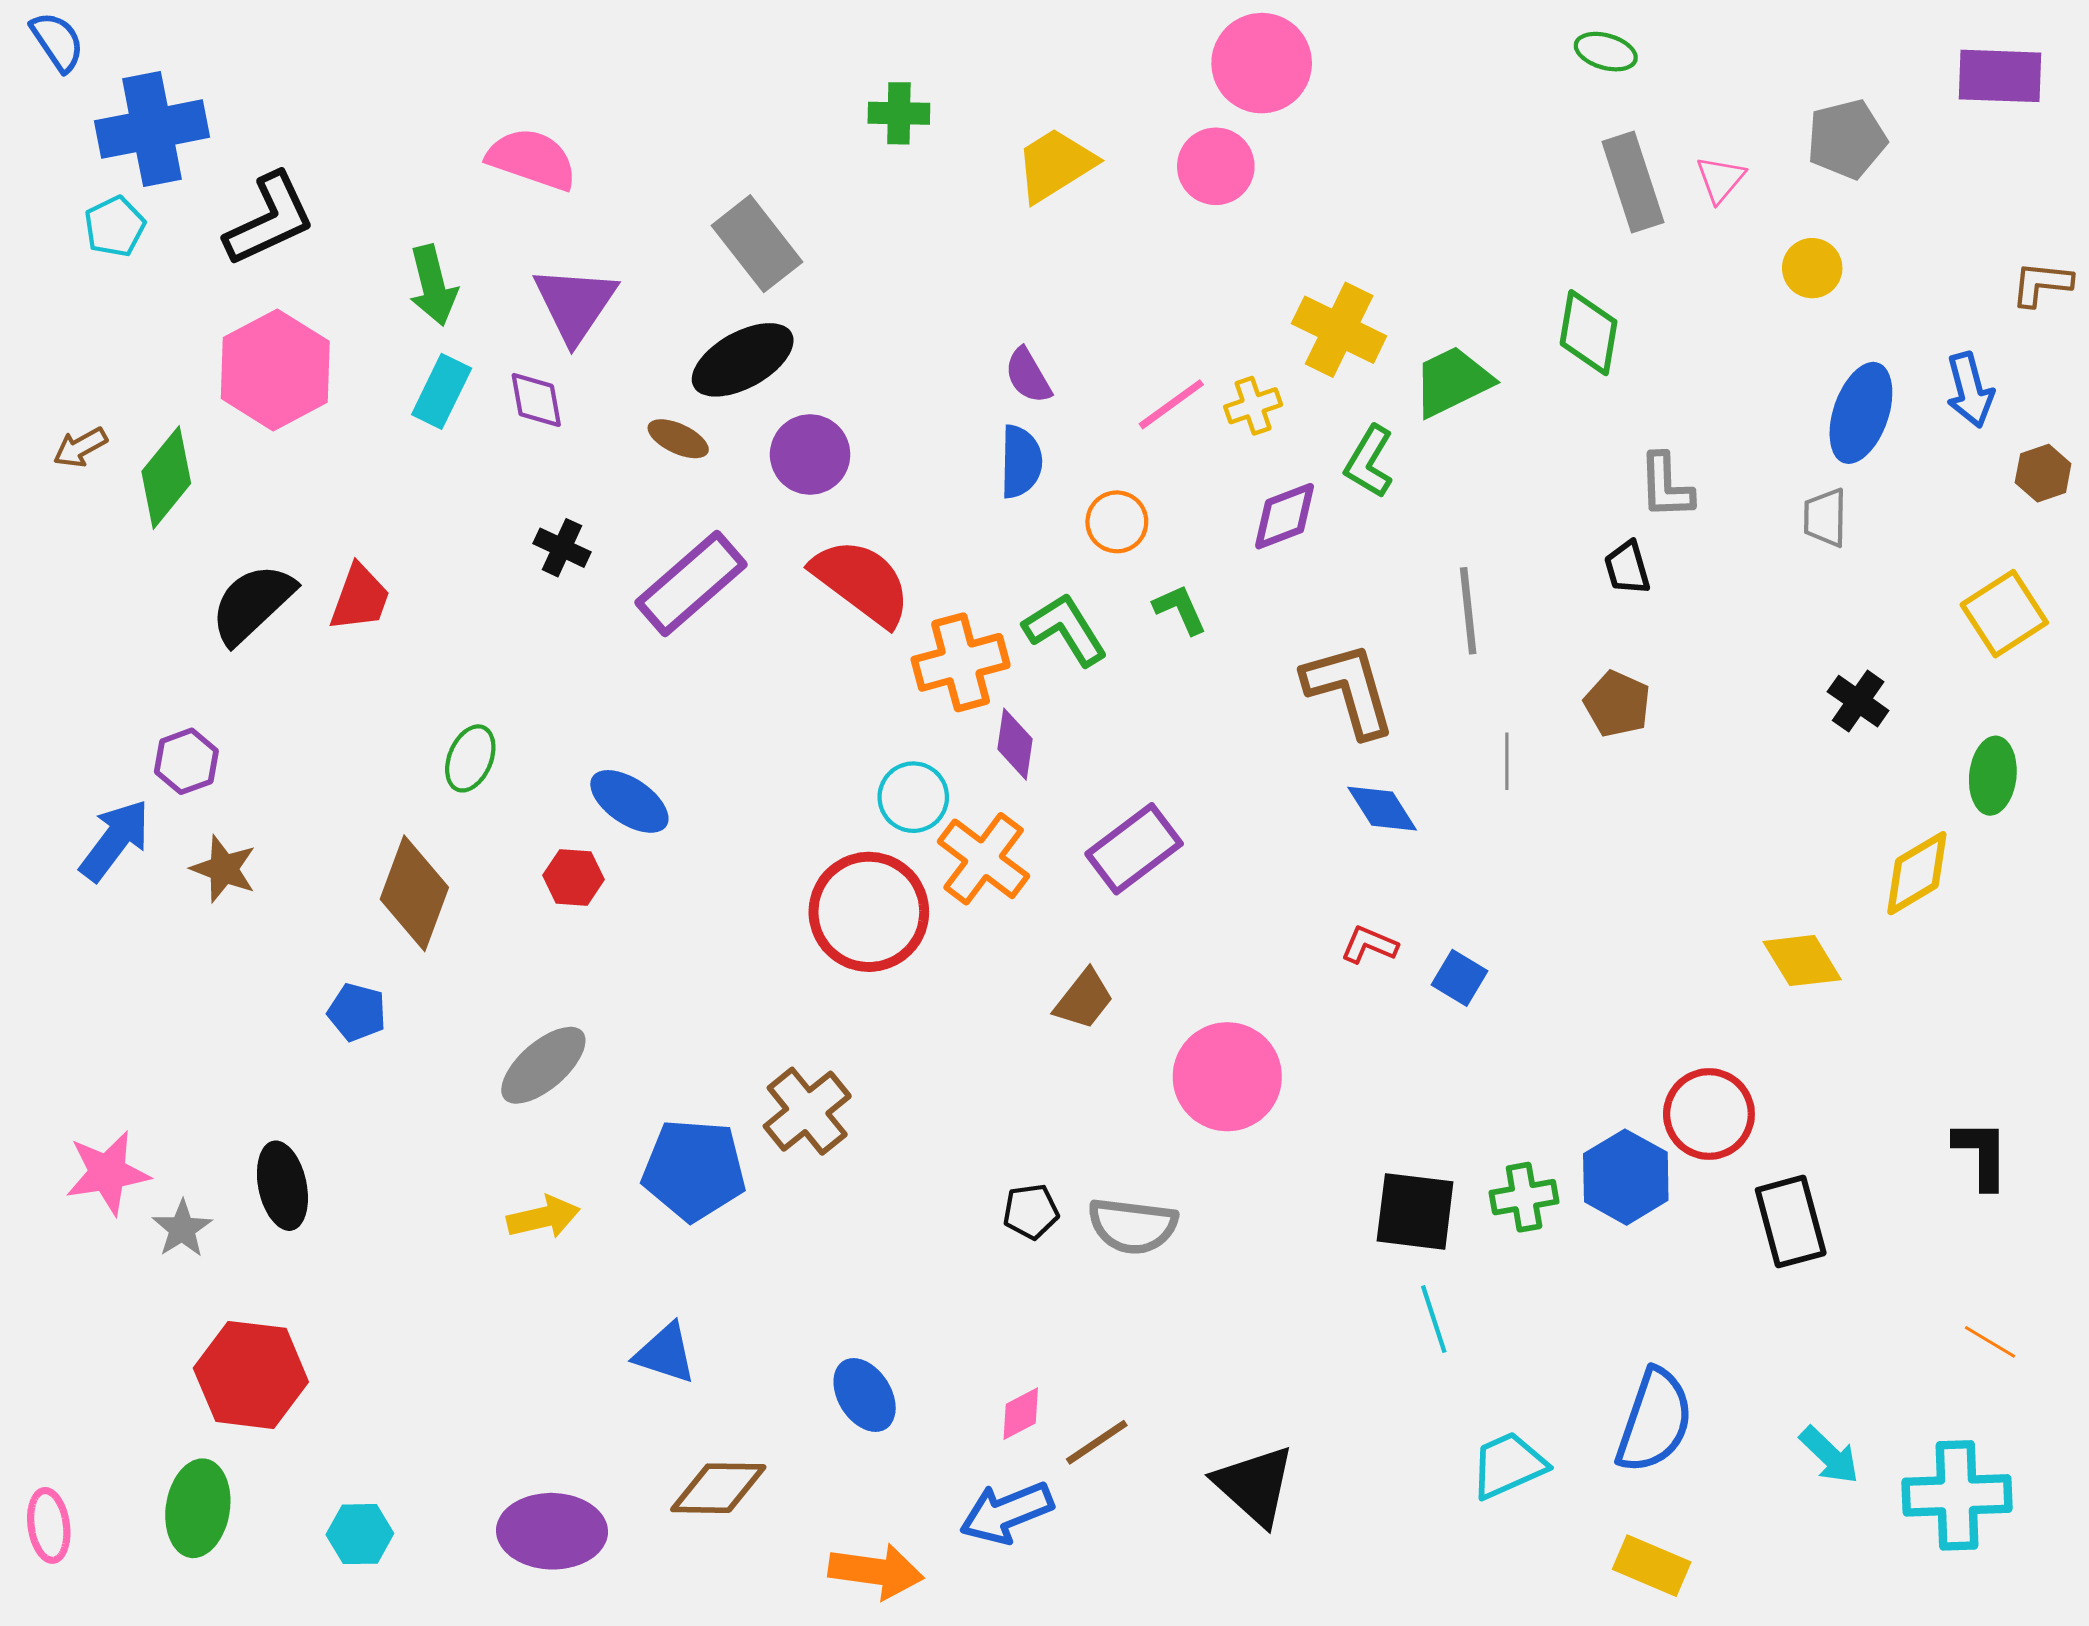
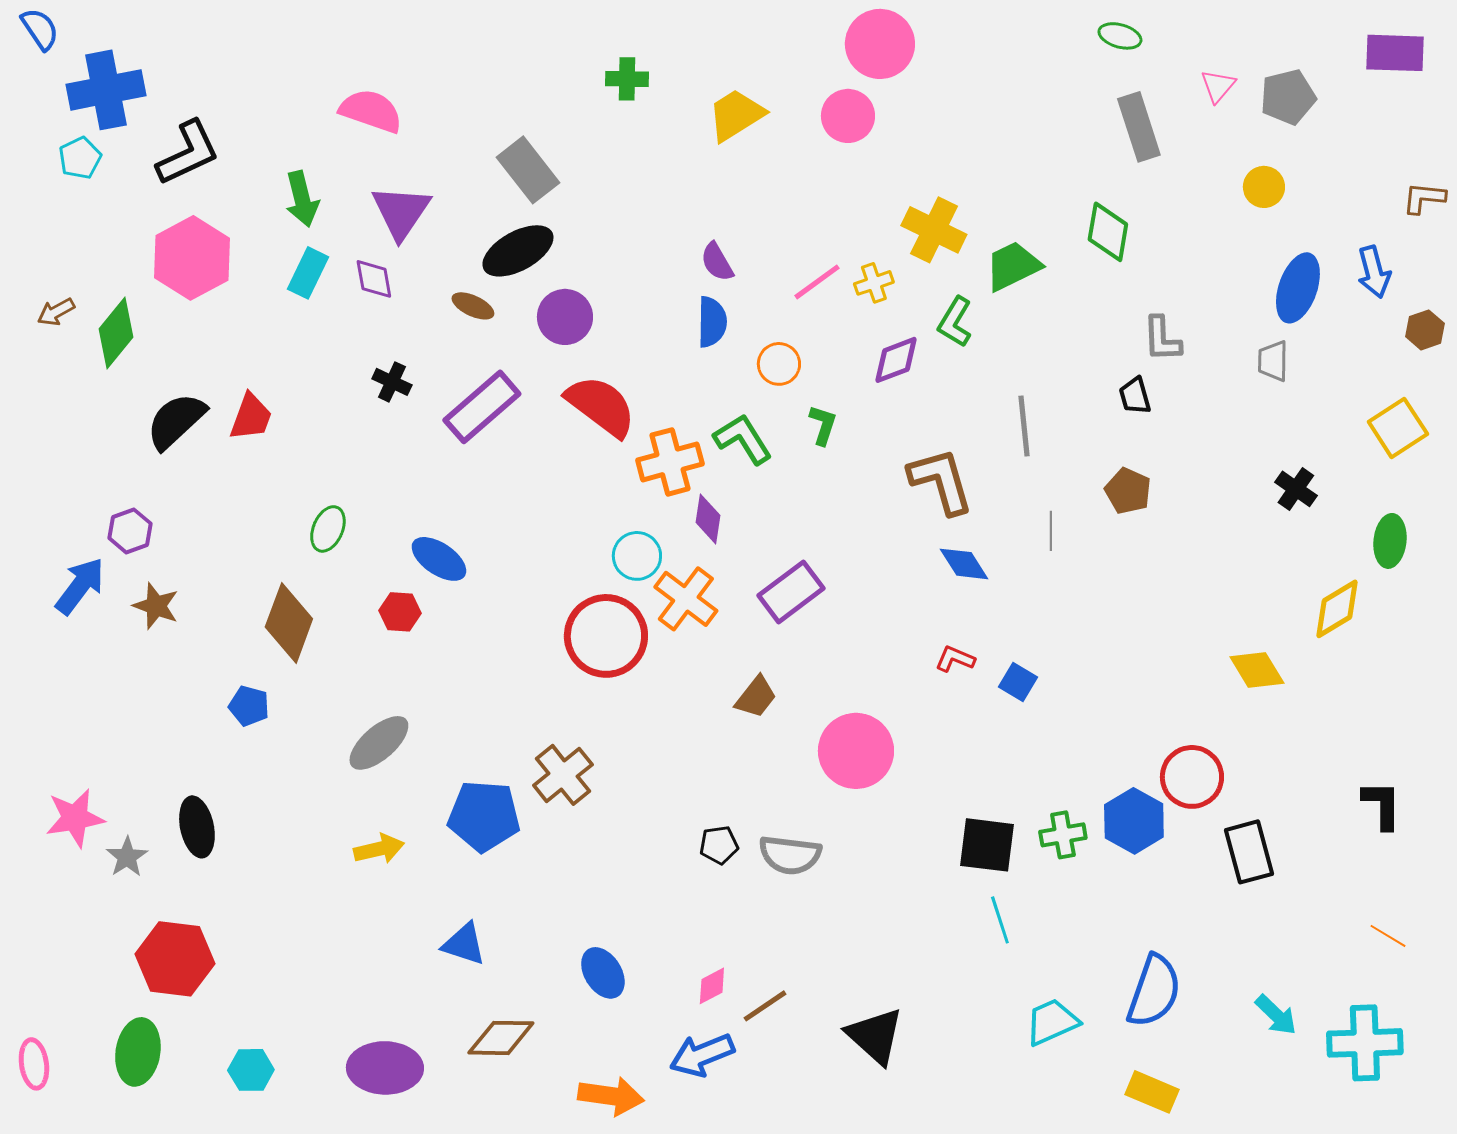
pink triangle: (1720, 179) -> (1218, 86), moved
green L-shape: (1180, 609) -> (823, 425), turned 42

